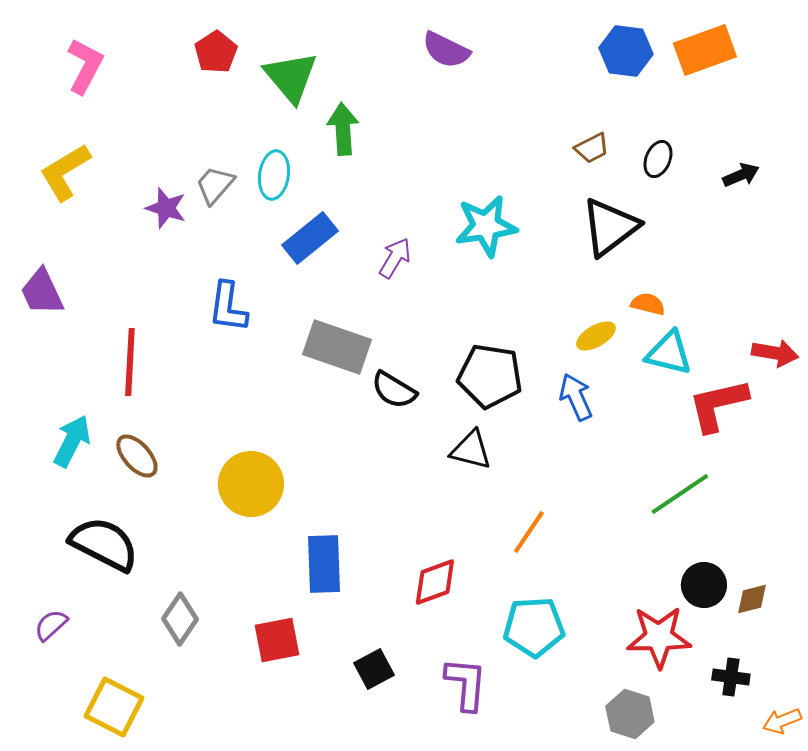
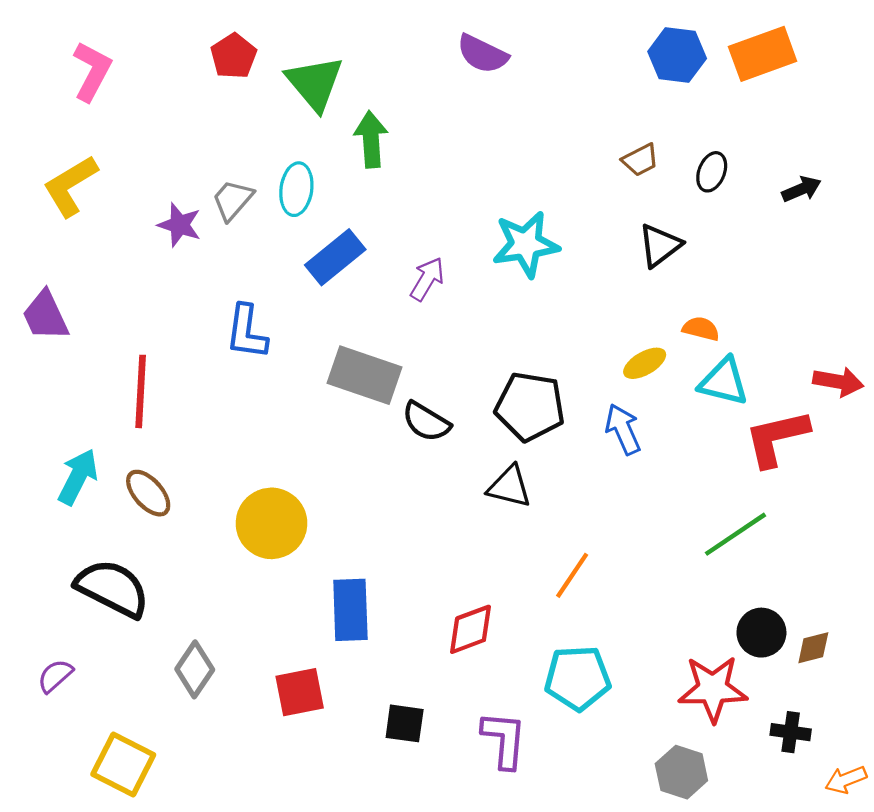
black triangle: (610, 227) -> (660, 245), size x0.7
black square: (374, 669) -> (405, 723), turned 36

